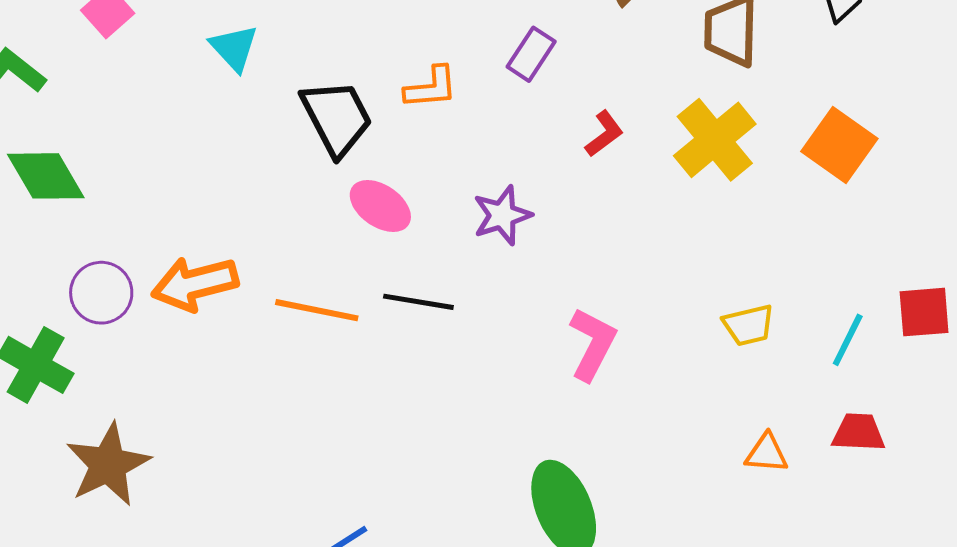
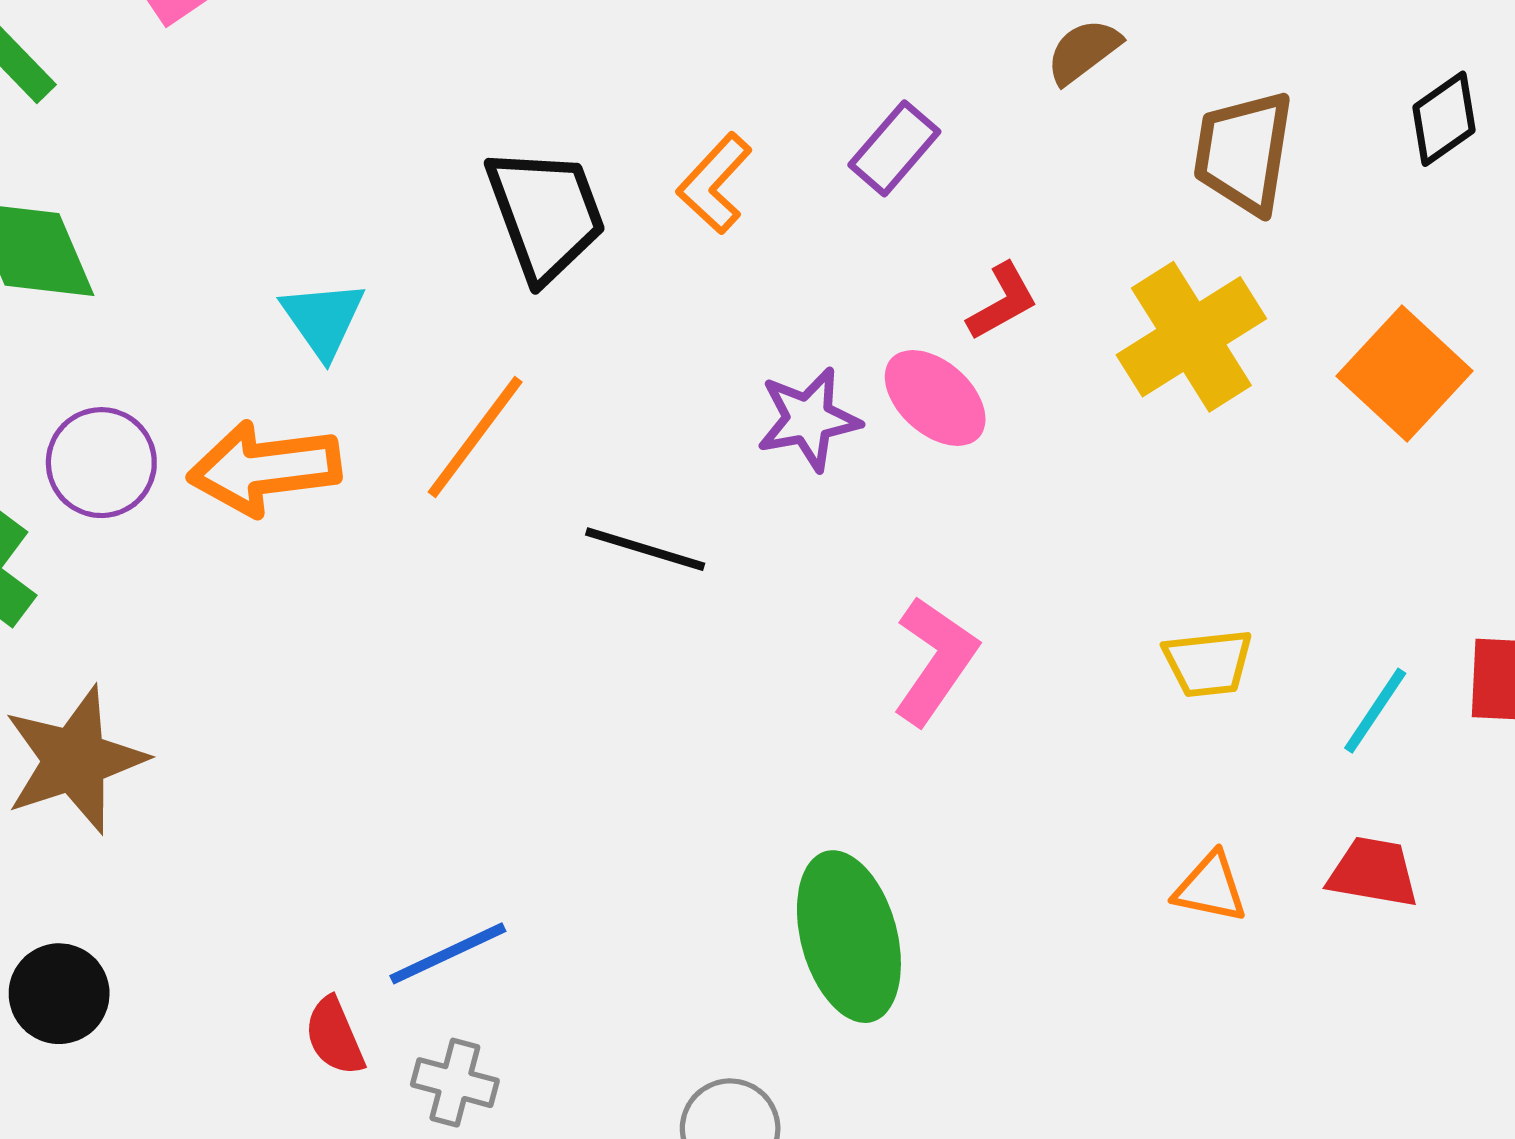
cyan triangle: (234, 48) -> (323, 319), moved
orange L-shape: (431, 88) -> (715, 183), turned 130
pink ellipse: (380, 206) -> (935, 398), moved
orange line: (317, 310) -> (475, 437), moved, turned -72

